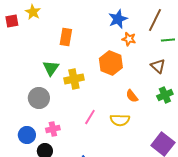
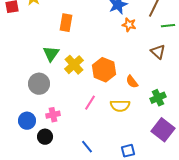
orange hexagon: (111, 63) -> (104, 70), moved
yellow cross: (74, 79) -> (74, 65), turned -30
green cross: (165, 95) -> (158, 98), moved

